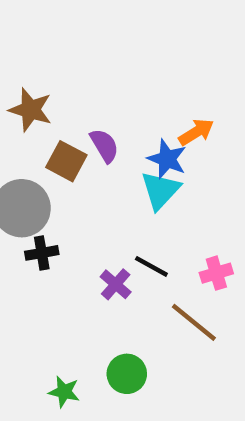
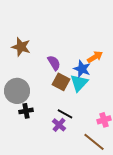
brown square: (66, 161) -> (61, 82), moved
black line: (151, 266) -> (65, 114), moved

